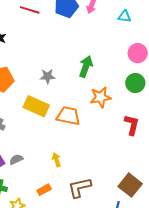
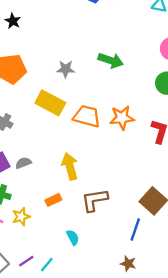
green arrow: (86, 66) -> (111, 60), turned 85
orange star: (101, 97) -> (122, 118), moved
yellow arrow: (56, 160) -> (70, 166), size x1.6

